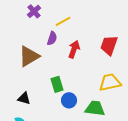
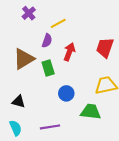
green rectangle: (57, 84) -> (48, 68), moved
blue circle: (69, 100) -> (66, 93), moved

